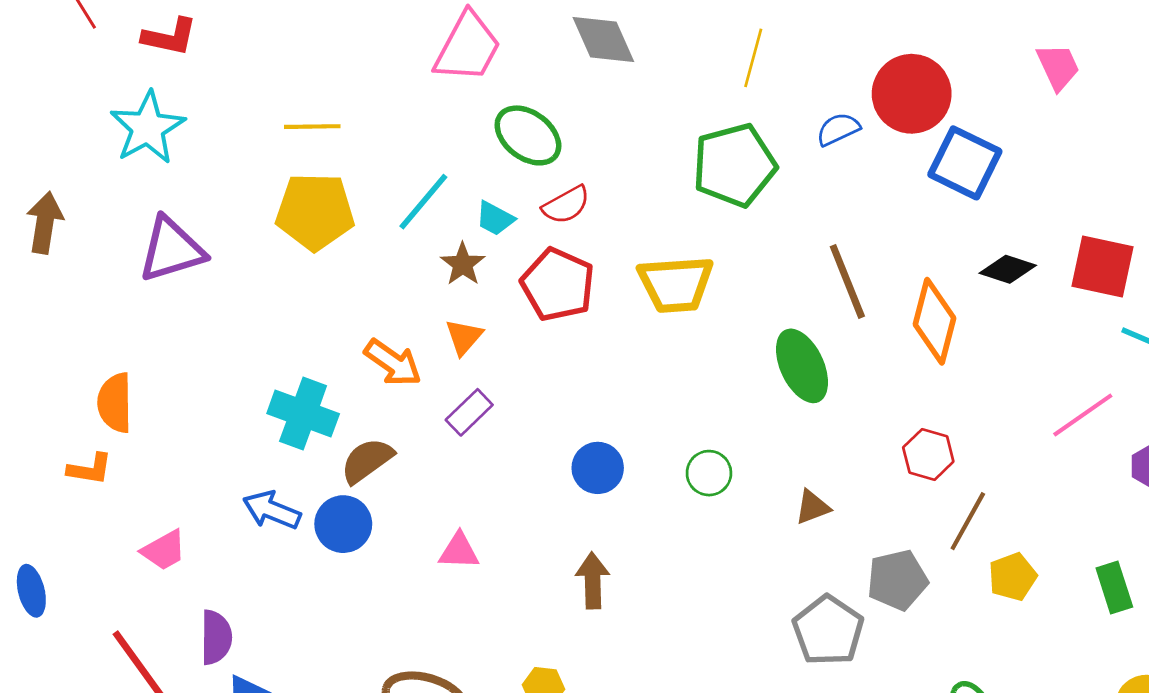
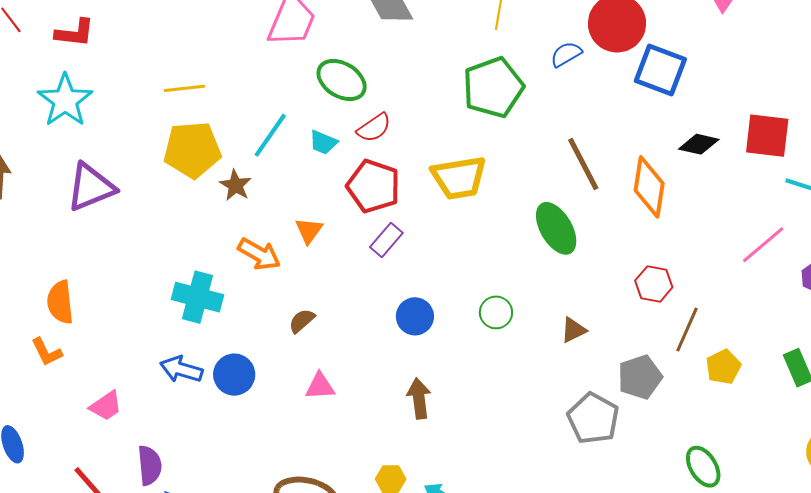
brown star: (463, 264) -> (235, 185), moved
purple rectangle: (469, 412) -> (386, 240), moved
brown semicircle: (367, 461) -> (302, 321), moved, size x0.7
orange L-shape: (90, 469) -> (47, 352), turned 60

